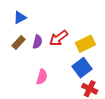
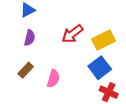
brown rectangle: (18, 42) -> (26, 70), moved
purple semicircle: (37, 42) -> (30, 38), moved

